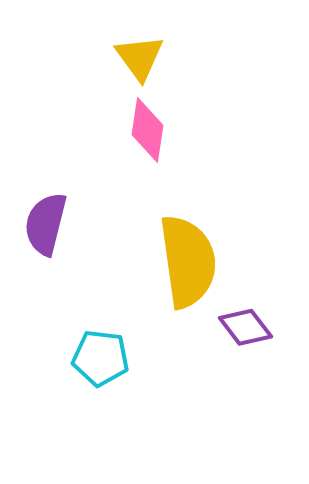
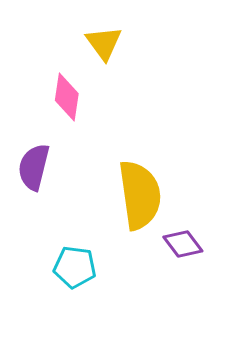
pink diamond: (148, 130) -> (67, 97), moved

